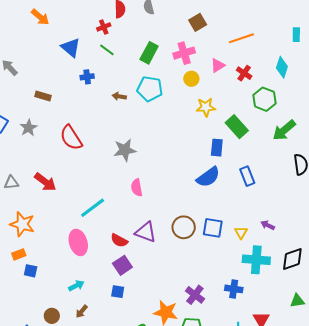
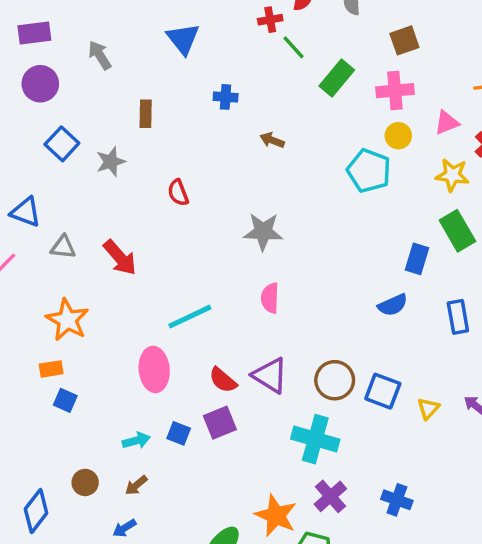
brown square: (198, 22) -> (404, 40), moved
blue triangle: (71, 48) -> (183, 39), moved
green line: (107, 50) -> (293, 47), moved
cyan pentagon: (150, 89) -> (369, 171), moved
brown rectangle: (43, 96) -> (146, 114), turned 63
yellow star: (206, 107) -> (452, 175), moved
red semicircle: (71, 138) -> (178, 193), size x0.6
blue semicircle: (208, 177) -> (393, 305), size x0.7
cyan cross: (256, 260) -> (315, 439), moved
blue square: (118, 292) -> (179, 433), moved

